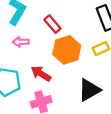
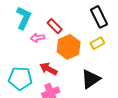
pink arrow: (21, 42) -> (38, 38), moved

